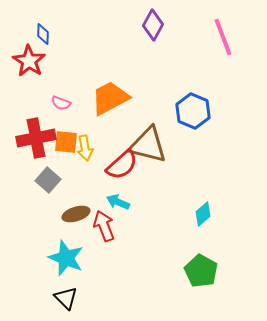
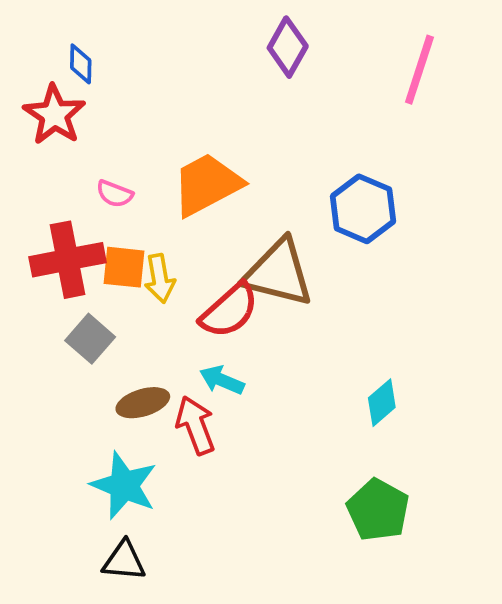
pink line: (223, 37) -> (419, 70), turned 39
black triangle: (66, 298) -> (124, 561), turned -40

